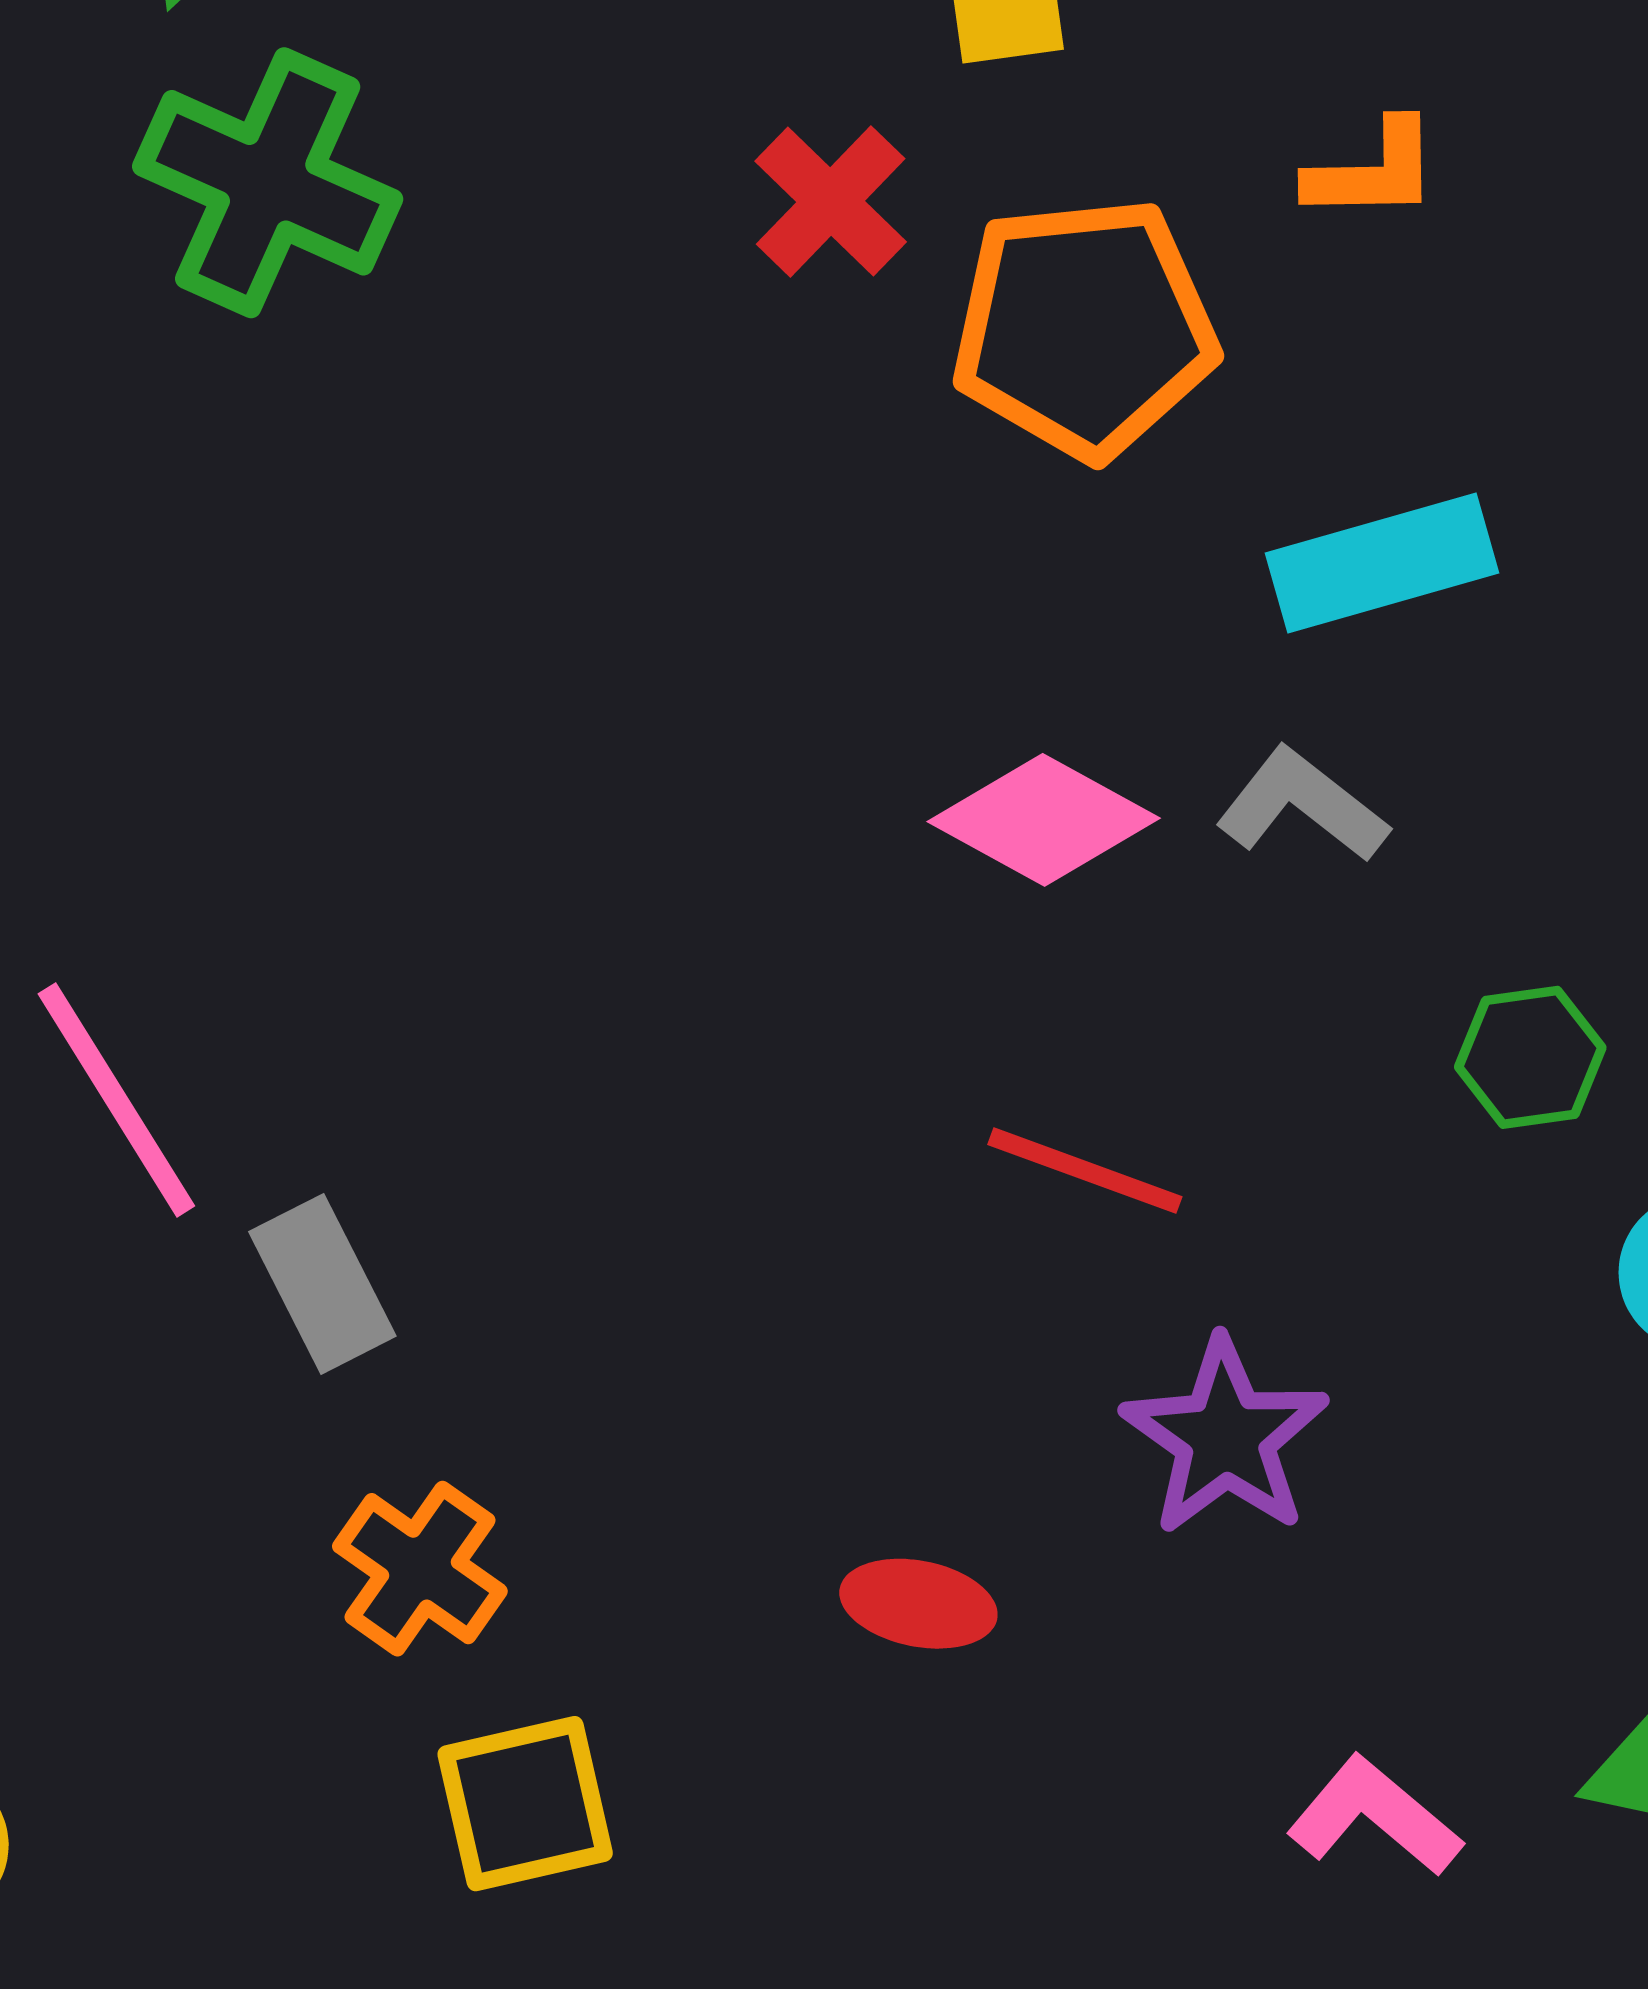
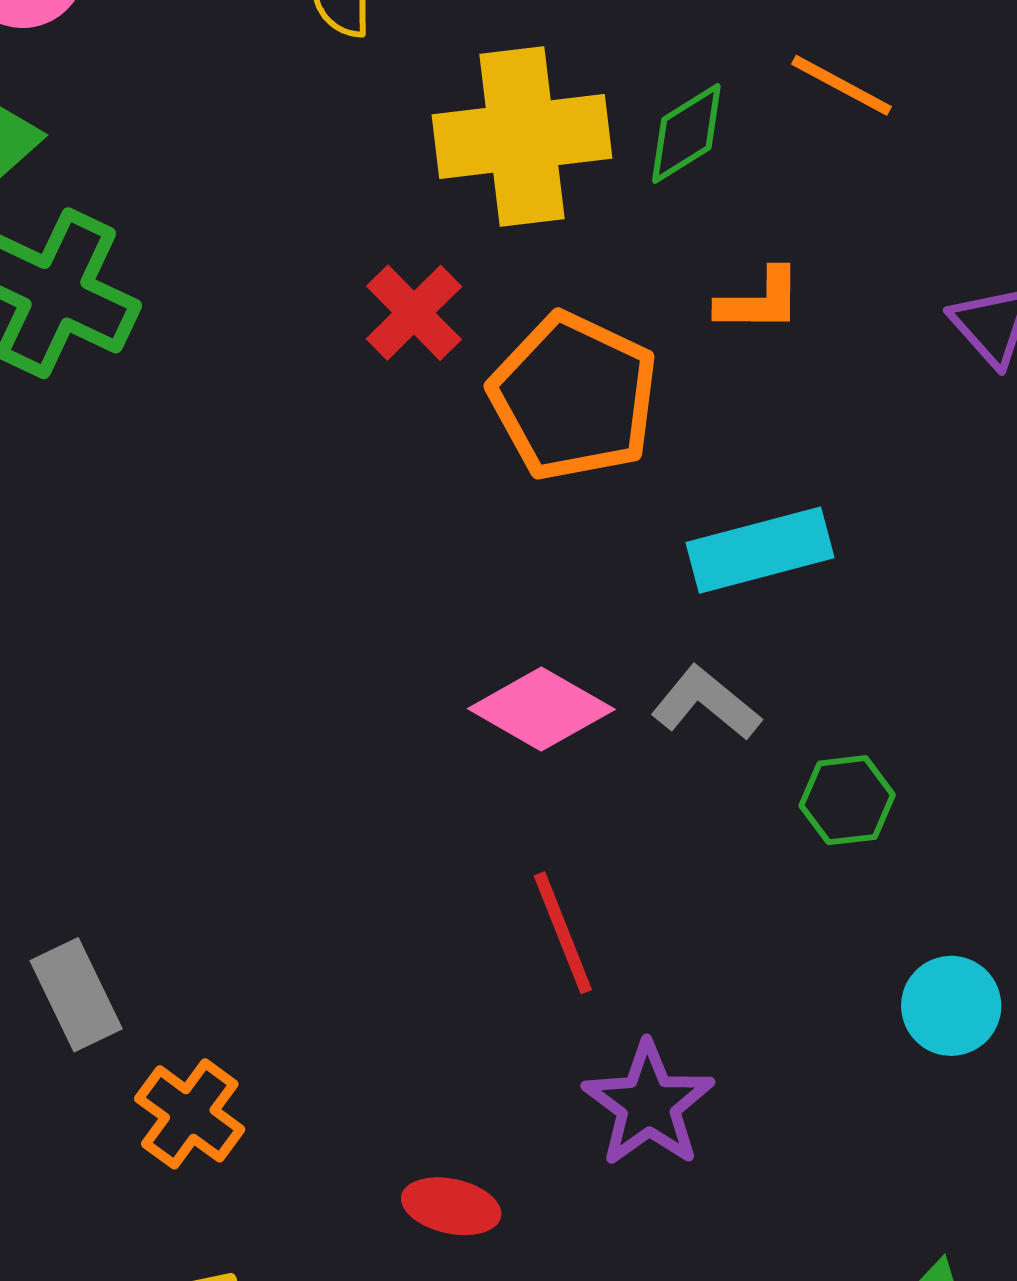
orange pentagon: (1084, 328) -> (574, 397), turned 30
green hexagon: (1530, 1057) -> (847, 800), moved
red line: (1085, 1171) -> (563, 933), turned 47
orange cross: (420, 1569) -> (190, 1114), moved

